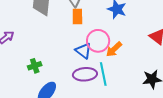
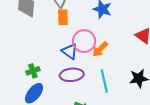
green cross: (35, 66) -> (33, 71), moved
cyan line: (103, 74) -> (104, 81), moved

